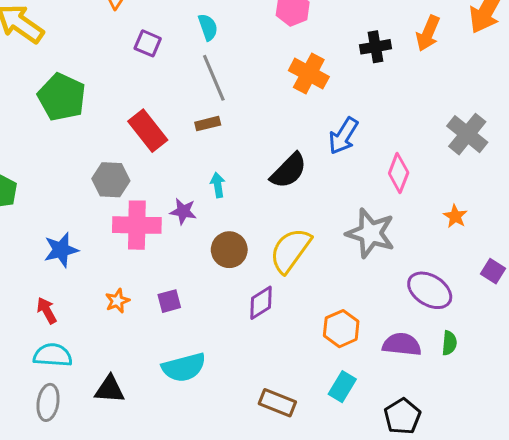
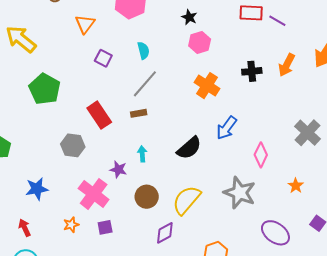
gray line: (214, 78) -> (145, 84), turned 60
pink cross: (137, 225) -> (94, 194), moved, turned 32

